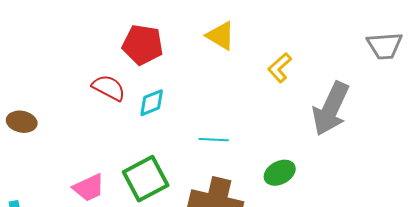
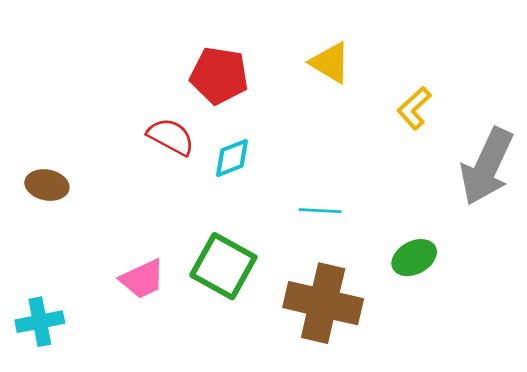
green square: (146, 179) -> (223, 266), turned -33

